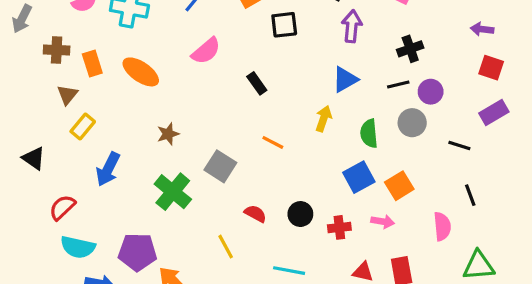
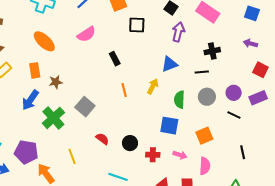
purple arrow: (482, 29) -> (250, 43), moved
orange rectangle: (92, 64) -> (35, 70), moved
purple circle: (431, 92) -> (234, 93), moved
orange line: (273, 142) -> (124, 90), moved, turned 40
blue arrow: (108, 169) -> (30, 100), moved
blue square: (359, 177) -> (169, 126), turned 30
orange square: (399, 186) -> (204, 136), moved
black line: (470, 195) -> (243, 152), moved
pink semicircle: (442, 226) -> (205, 166), moved
yellow line: (226, 247) -> (72, 156), moved

